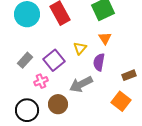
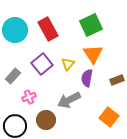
orange triangle: (105, 38) -> (93, 54), size x1.5
purple square: (54, 60) -> (42, 64), moved
brown rectangle: (129, 75) -> (117, 80), moved

